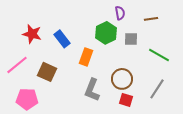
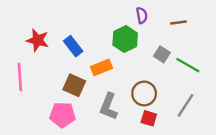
gray square: (131, 39) -> (162, 54), moved, turned 32
orange rectangle: (86, 57) -> (101, 67), turned 48
pink line: (17, 65) -> (20, 77), turned -55
brown square: (47, 72) -> (74, 85), moved
pink pentagon: (27, 99) -> (62, 115), moved

